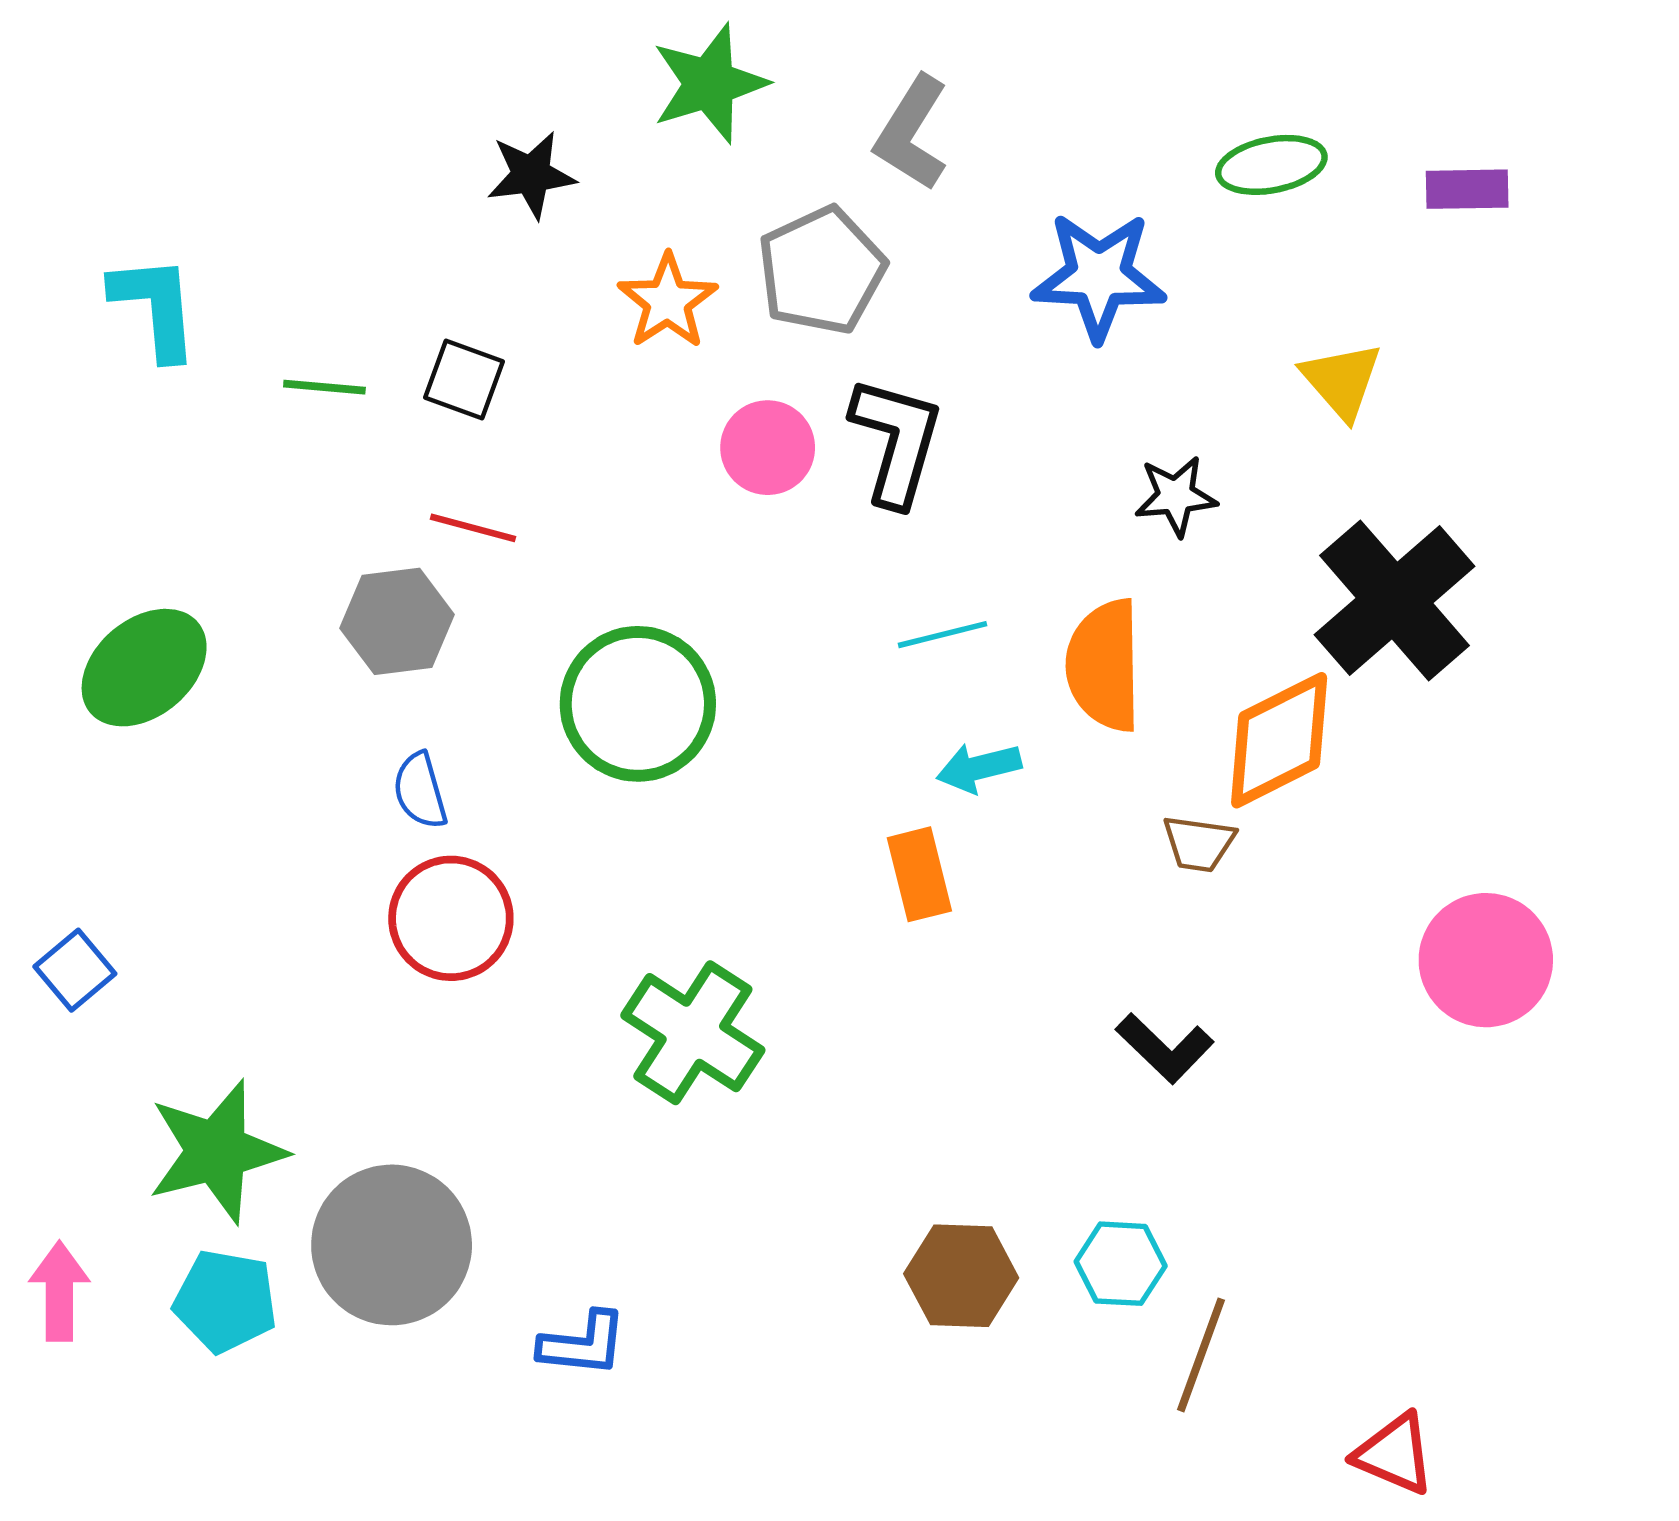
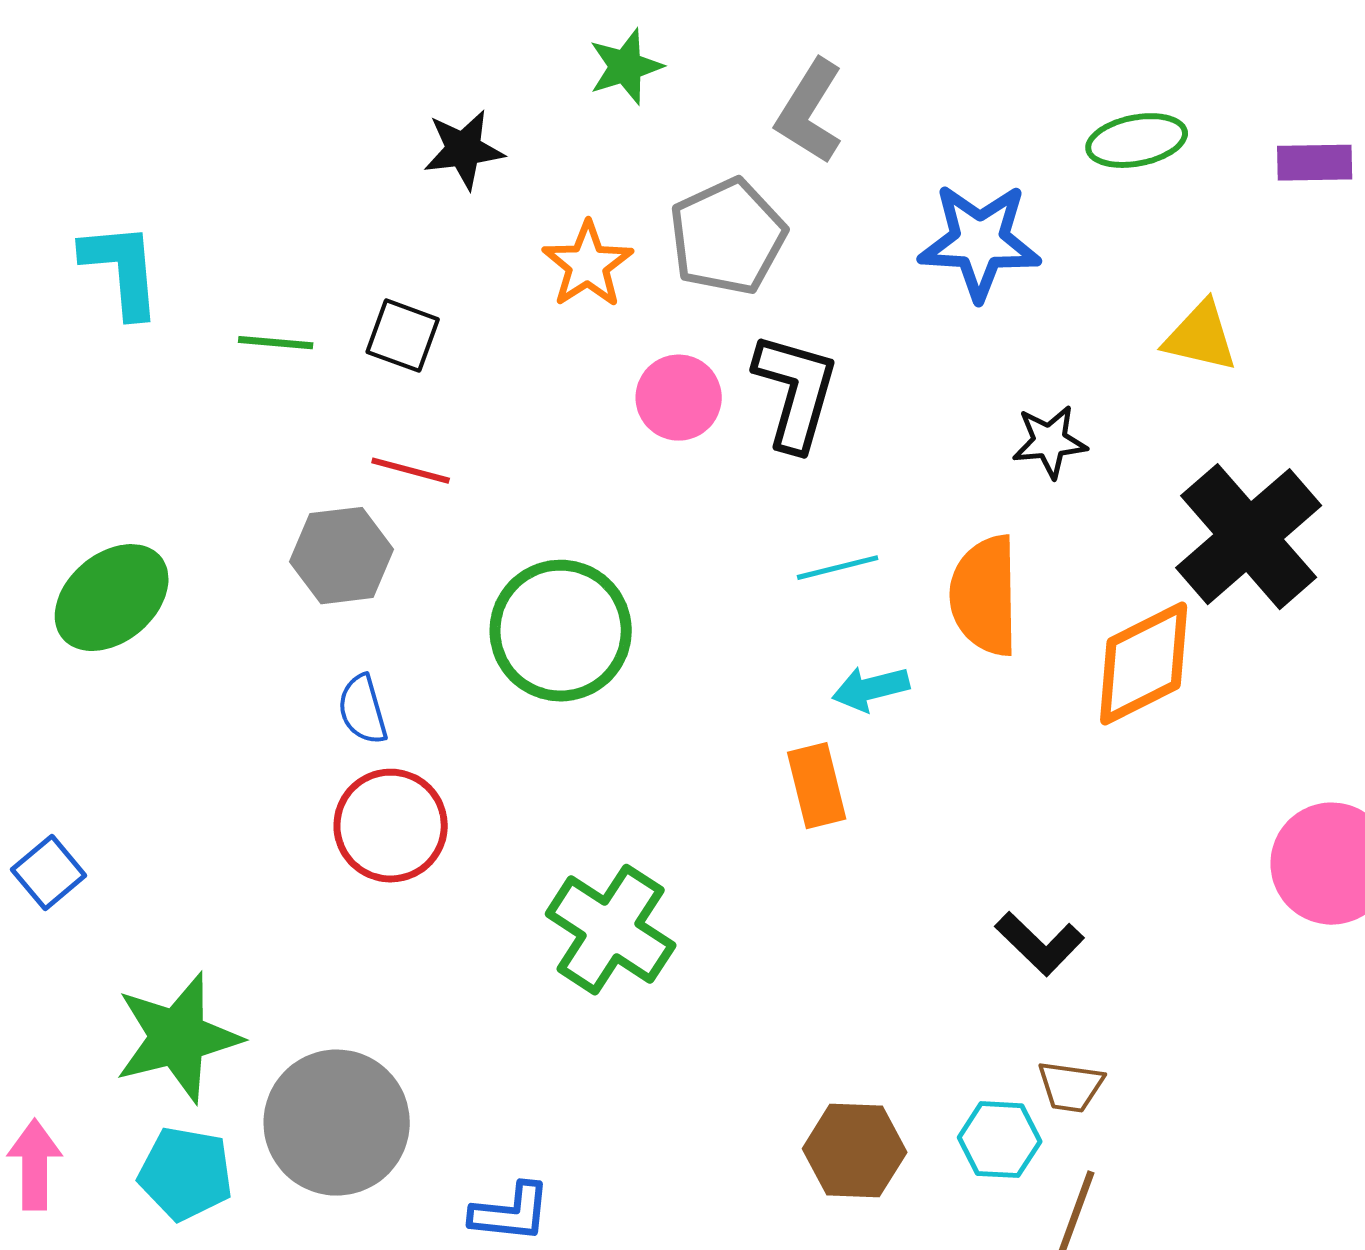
green star: (709, 84) -> (626, 67), size x0.7
yellow triangle: (1342, 381) -> (1201, 337), turned -36
brown trapezoid: (1199, 844) -> (1071, 1087), moved

